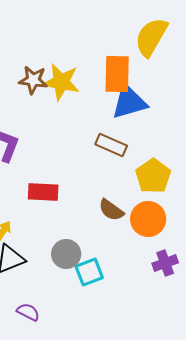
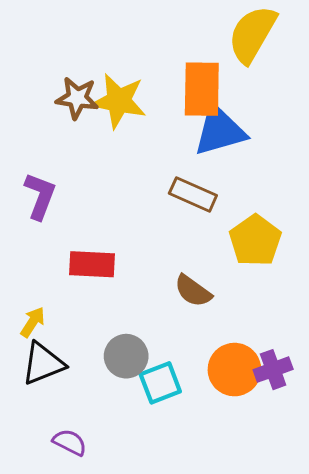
orange circle: (148, 219) -> (234, 370), moved

